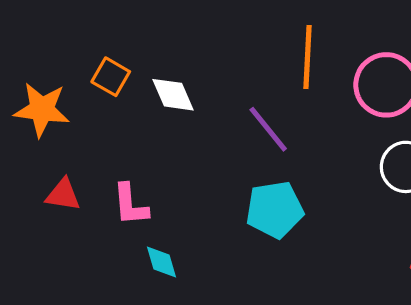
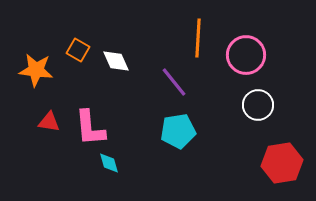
pink L-shape: (130, 205) -> (90, 128), size x1.4

